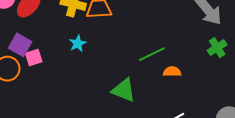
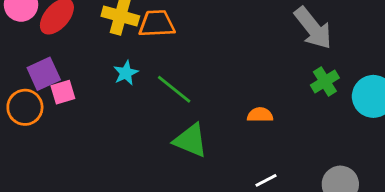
purple square: (20, 45) -> (44, 74), turned 35
green line: (152, 54) -> (174, 89), moved, turned 64

